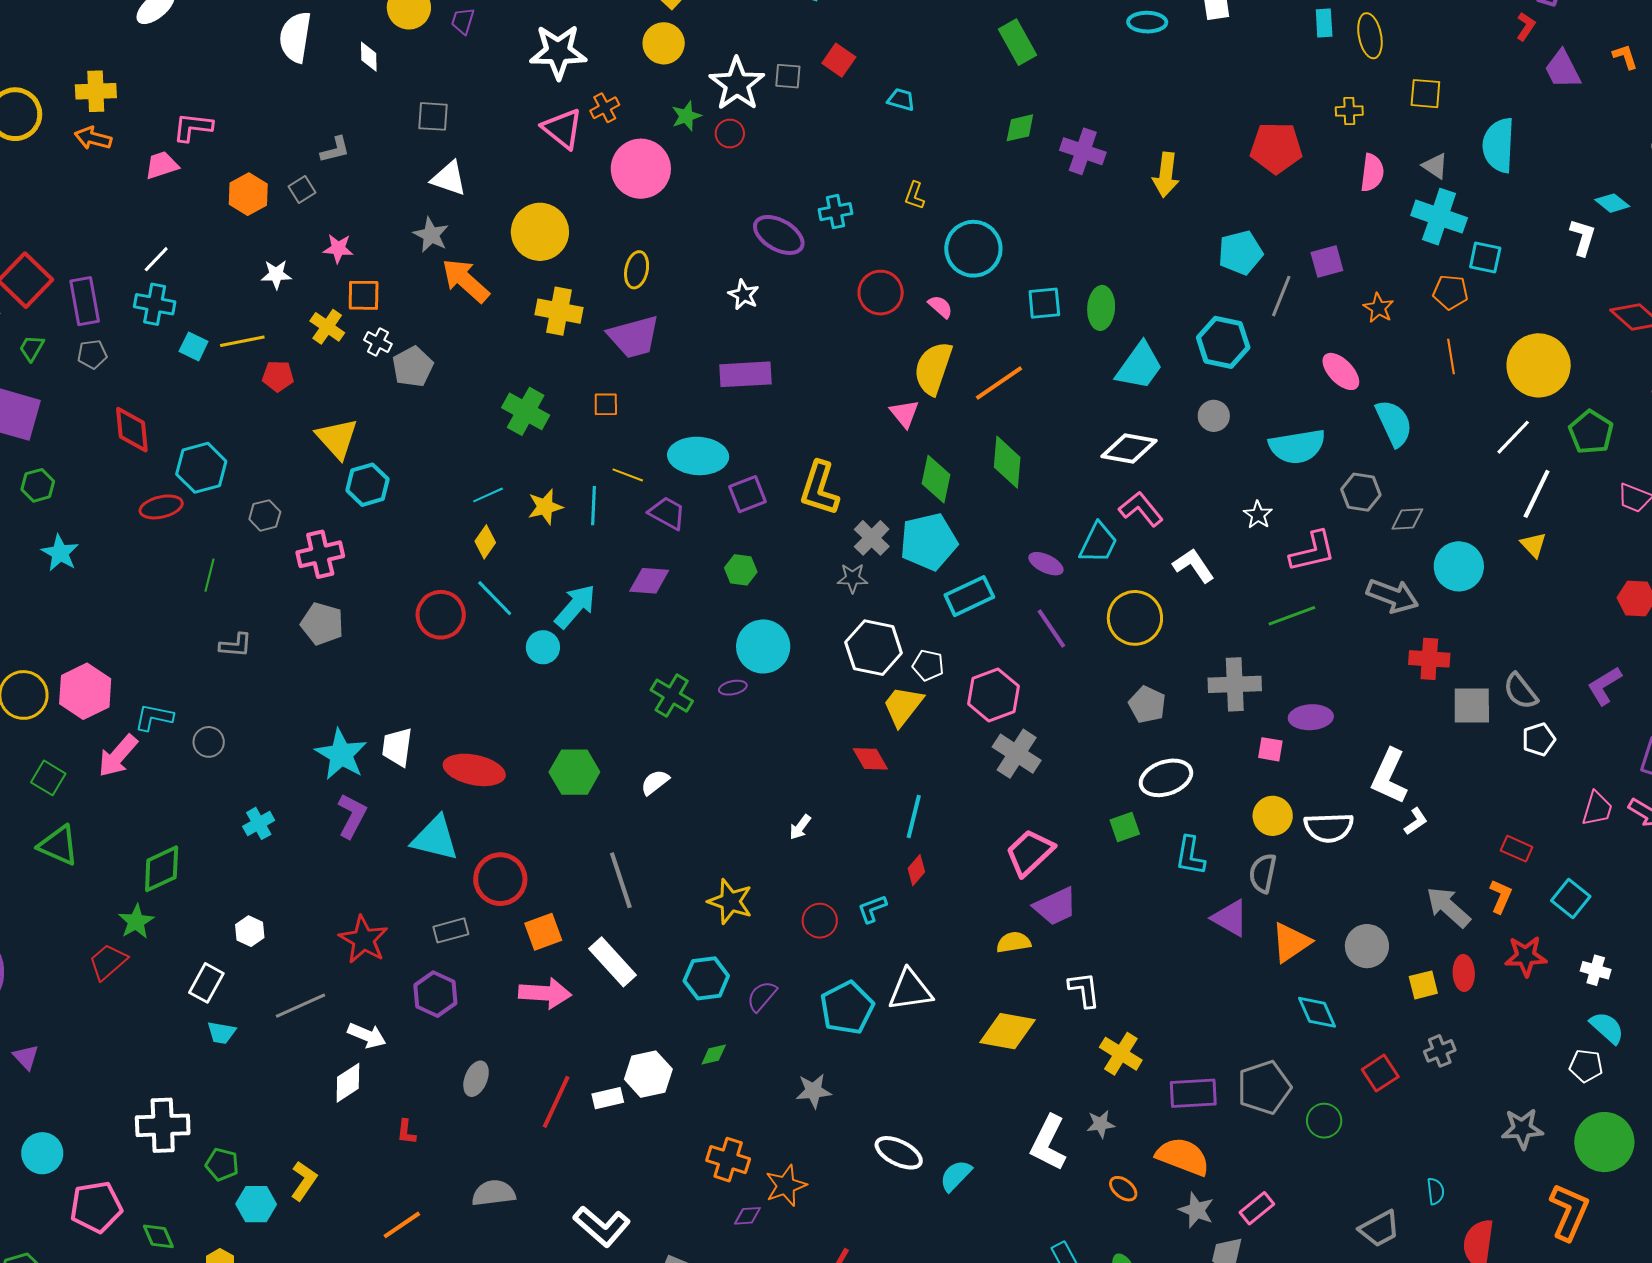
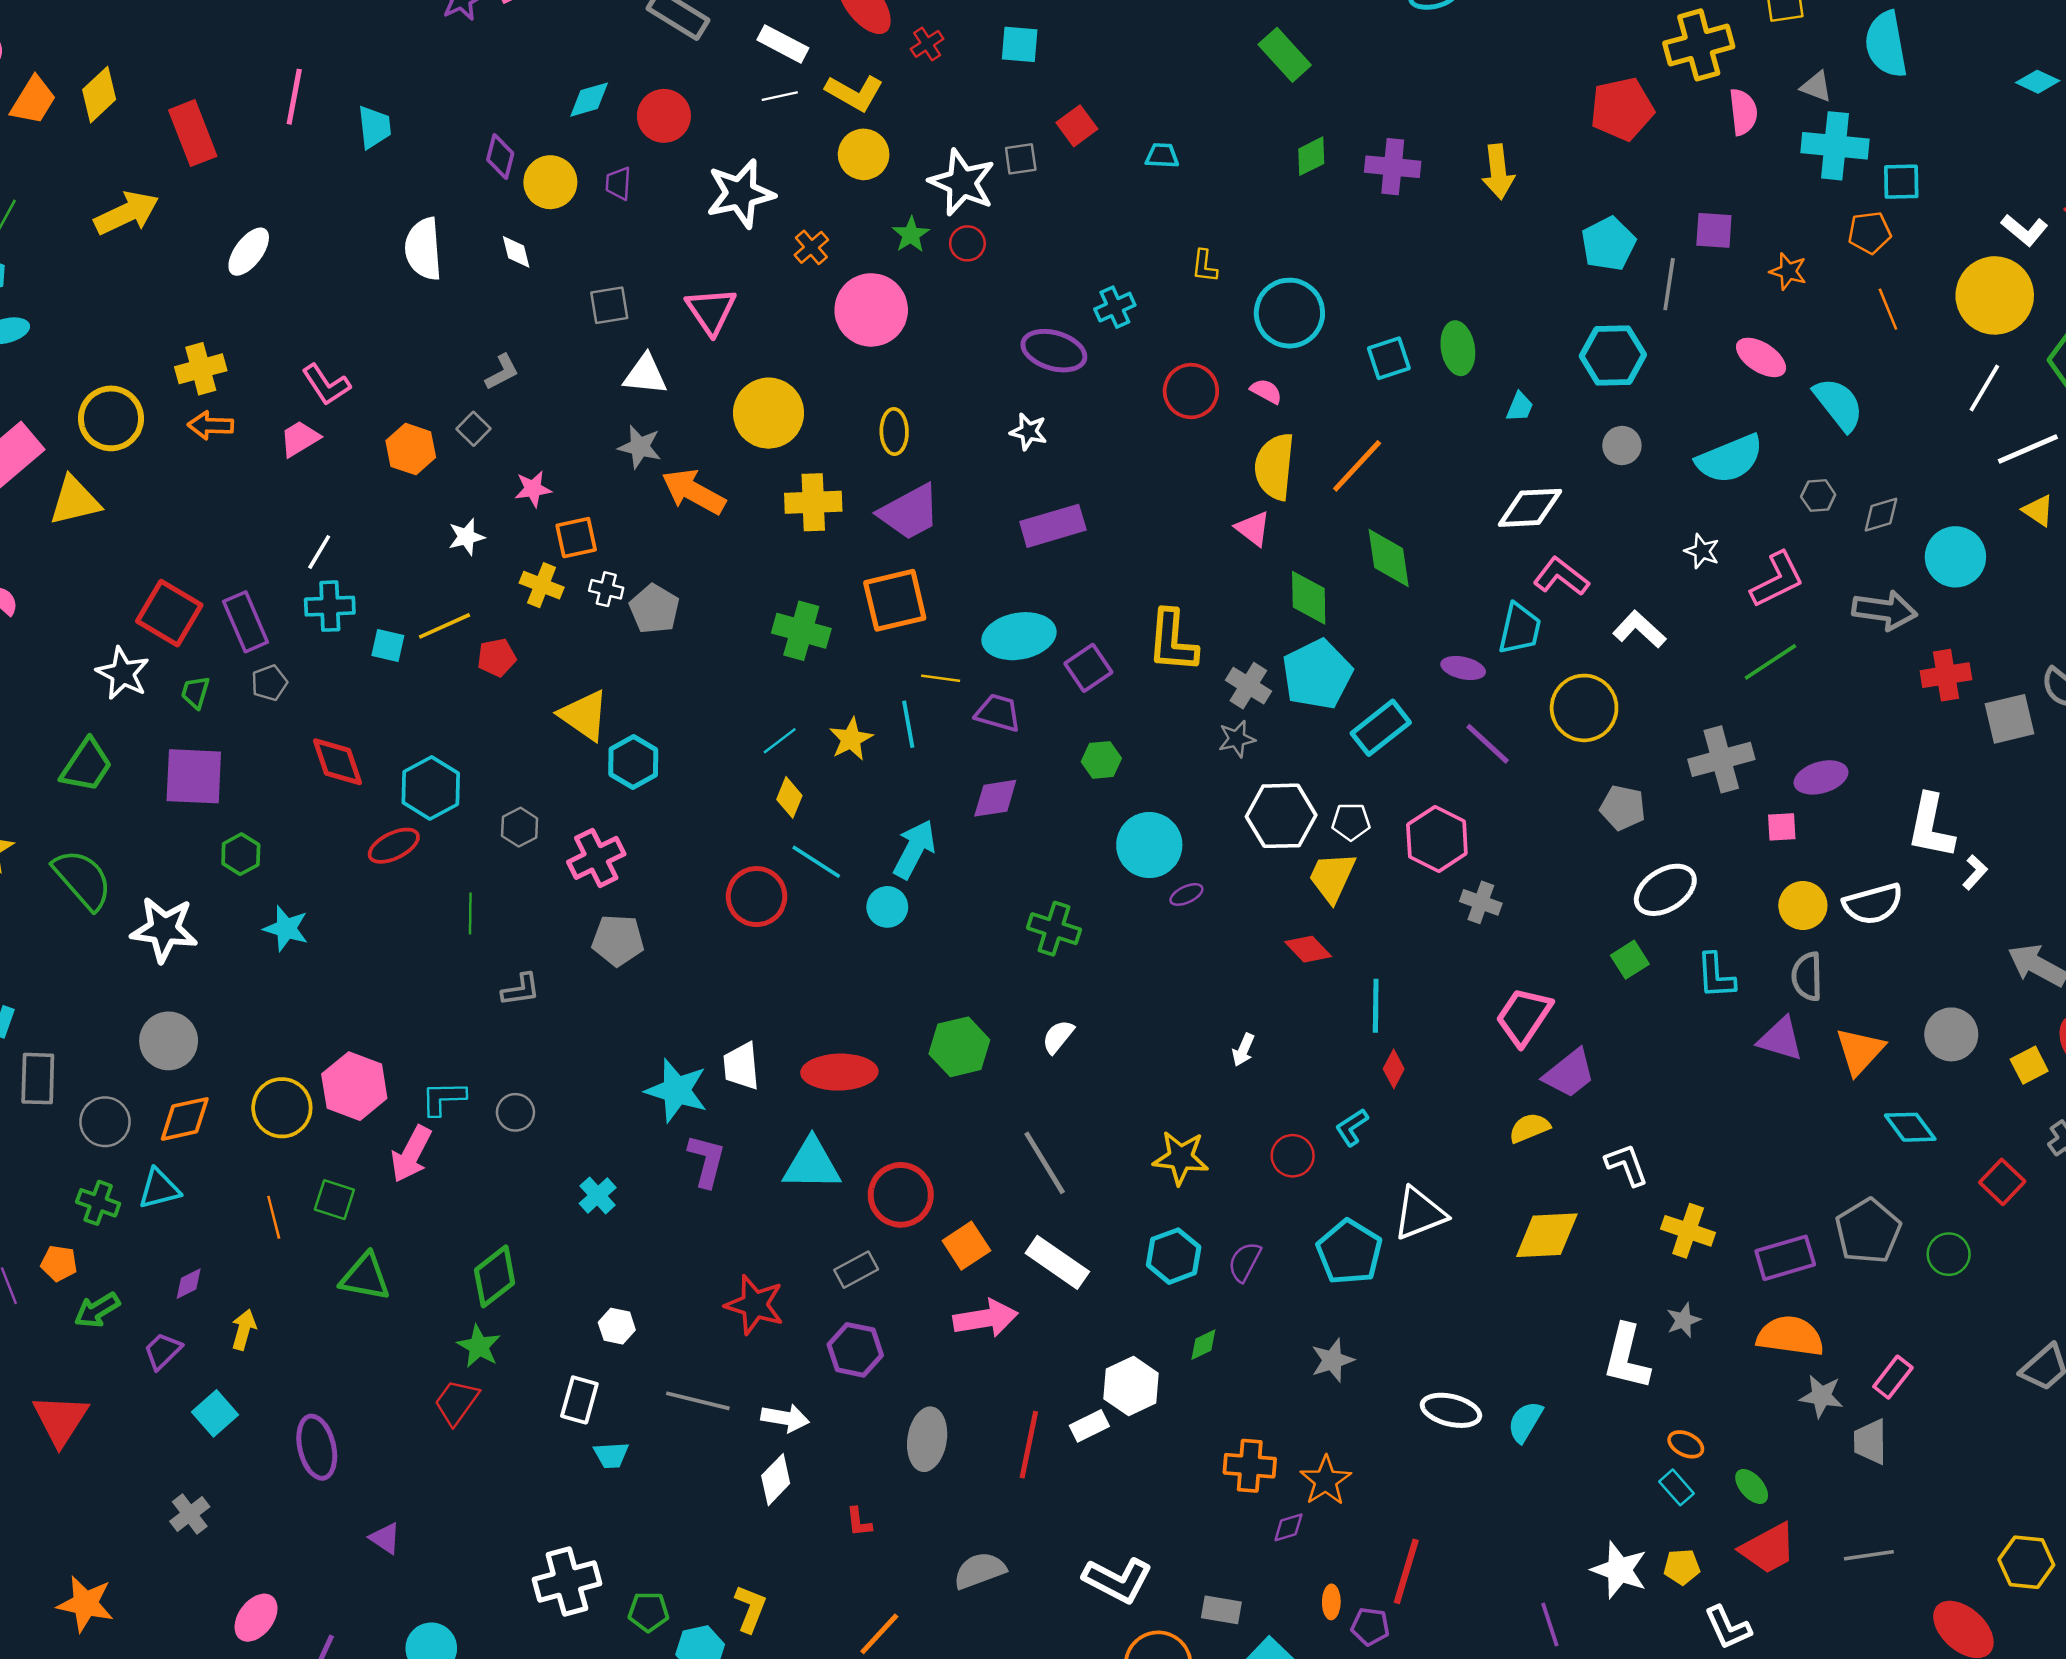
red square: (839, 60) -> (1077, 126), turned 32
yellow cross: (1349, 111) -> (1699, 45), size x2.0
pink L-shape: (193, 127) -> (326, 385), turned -117
pink triangle: (562, 129) -> (711, 311), moved, turned 30
white L-shape: (1583, 237) -> (2025, 230), moved, turned 126
purple square: (1327, 261) -> (1714, 230), turned 32
cyan trapezoid: (1139, 366) -> (1520, 407), size x0.5
orange square: (606, 404) -> (895, 600), size x2.0
gray hexagon: (1361, 492) -> (1818, 496), size x0.7
white line: (1537, 494) -> (2028, 449), turned 54
purple ellipse: (733, 688) -> (1186, 894), moved
gray cross: (1017, 754) -> (1481, 902), size x0.7
gray line: (300, 1006) -> (698, 1401), turned 51
gray ellipse: (476, 1079) -> (927, 1439), size x1.4
orange ellipse: (1123, 1189) -> (1686, 1444), moved

